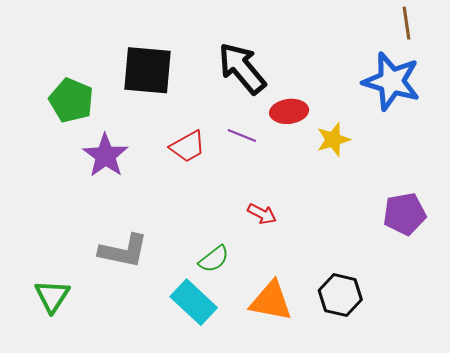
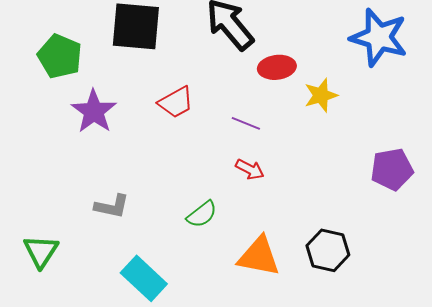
purple line: (242, 135) -> (246, 123), moved
gray L-shape: (123, 251) -> (112, 206), size x0.7
cyan rectangle: (194, 302) -> (144, 278), moved

